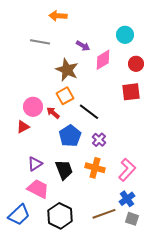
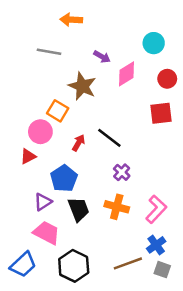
orange square: (65, 96) -> (58, 111), moved, turned -30
red arrow: (53, 113) -> (79, 143), moved, turned 80
blue pentagon: (70, 136) -> (64, 178), moved

